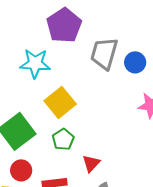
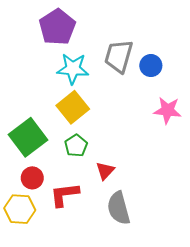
purple pentagon: (64, 25) -> (57, 27), moved
cyan star: (35, 63) -> (73, 69), moved

